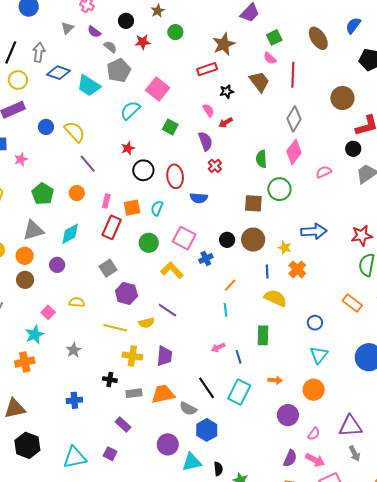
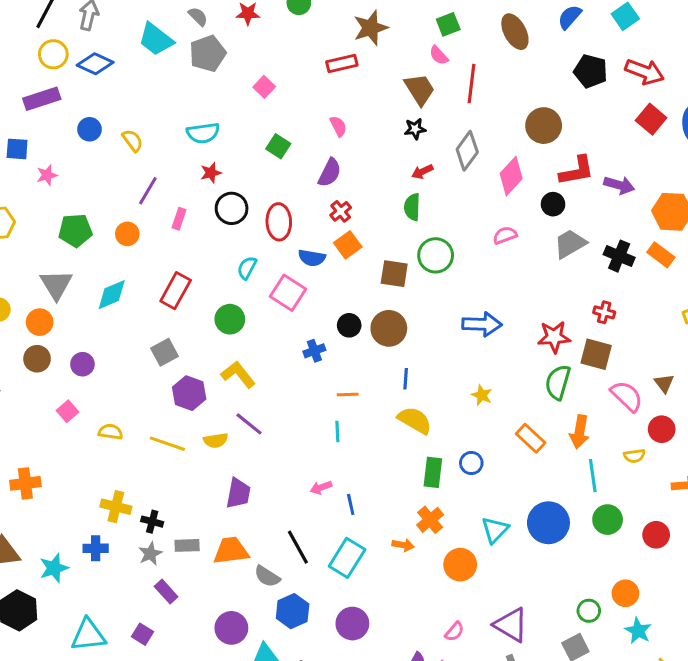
blue diamond: (59, 73) -> (95, 64), moved
cyan trapezoid: (89, 86) -> (156, 39), moved
pink square: (158, 89) -> (264, 87), size x0.6
black star: (227, 91) -> (415, 129), moved
cyan semicircle: (130, 110) -> (203, 133), moved, turned -150
red arrow: (226, 122) -> (422, 172), moved
yellow semicircle: (75, 132) -> (132, 141), size x0.7
purple semicircle: (205, 141) -> (330, 173), turned 42
pink diamond: (294, 152) -> (511, 176), moved
purple line: (88, 164) -> (148, 191), turned 66
green pentagon: (43, 194) -> (75, 230), turned 30
pink rectangle: (106, 201) -> (179, 219), moved
orange square: (132, 208) -> (348, 245), moved, turned -30
gray triangle: (33, 230) -> (56, 285), turned -50
pink square: (184, 238) -> (288, 293), moved
yellow star: (285, 248) -> (482, 395), moved
purple circle: (57, 265) -> (82, 364), moved
orange cross: (297, 269) -> (430, 520), moved
yellow L-shape: (172, 270) -> (238, 374), moved
orange line: (230, 285) -> (348, 394), turned 40
yellow semicircle: (77, 302) -> (111, 432), moved
cyan star: (35, 335) -> (54, 568), moved
green rectangle: (263, 335) -> (433, 472), moved
gray star: (74, 350) -> (150, 554), moved
cyan triangle: (319, 355) -> (495, 530), moved
yellow cross: (132, 356) -> (116, 507), moved
purple circle: (288, 415) -> (352, 624), moved
purple triangle: (350, 426) -> (511, 625), turned 30

